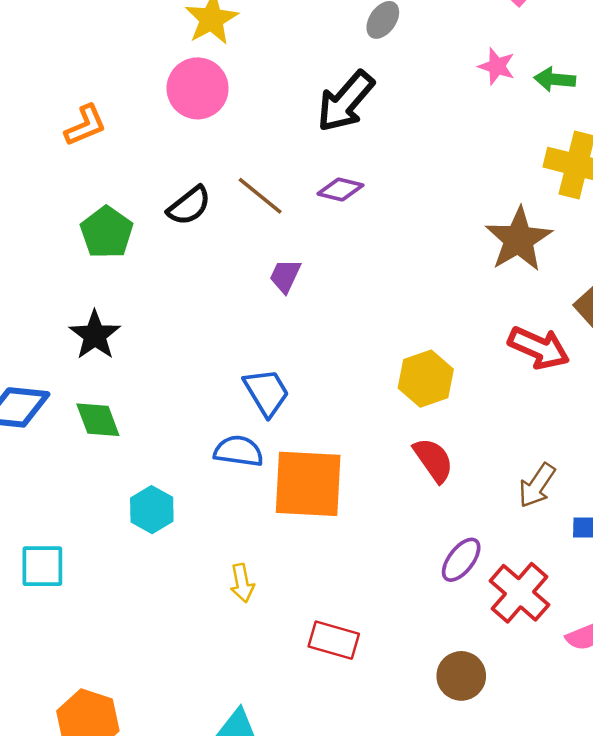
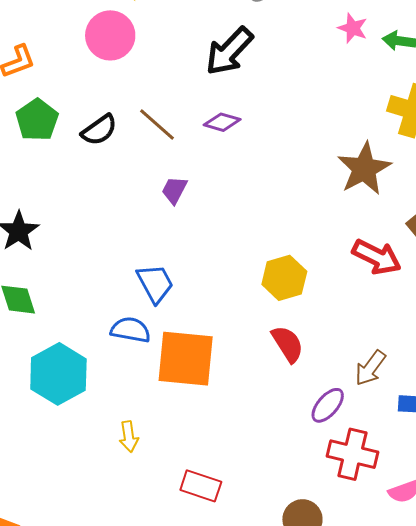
green pentagon: (107, 232) -> (37, 120), moved
cyan hexagon: (152, 510) -> (58, 374), size x1.6
purple ellipse: (461, 560) -> (328, 405), moved
red cross: (520, 593) -> (352, 454), turned -30

